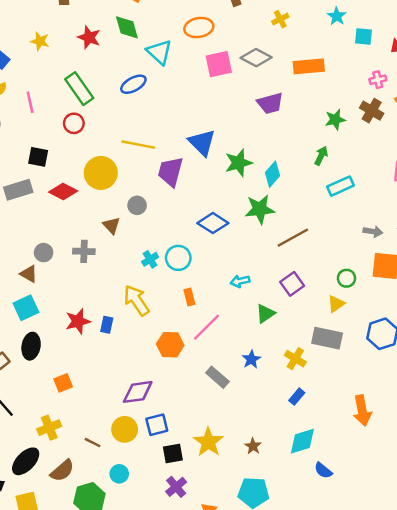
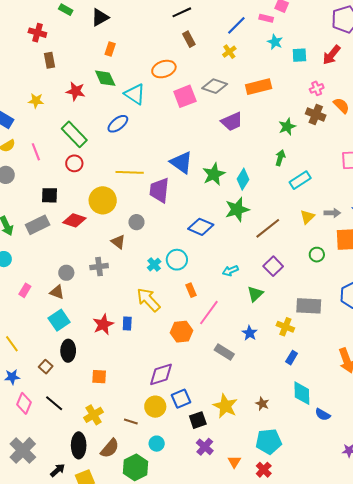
yellow triangle: (336, 304) -> (307, 217), moved
orange square: (63, 383) -> (99, 377), turned 35
cyan diamond: (302, 441) -> (302, 393), turned -65
black ellipse: (26, 461) -> (79, 445), turned -35

